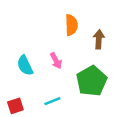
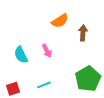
orange semicircle: (71, 25) -> (60, 21), turned 60
green pentagon: (92, 81) -> (88, 79), moved

